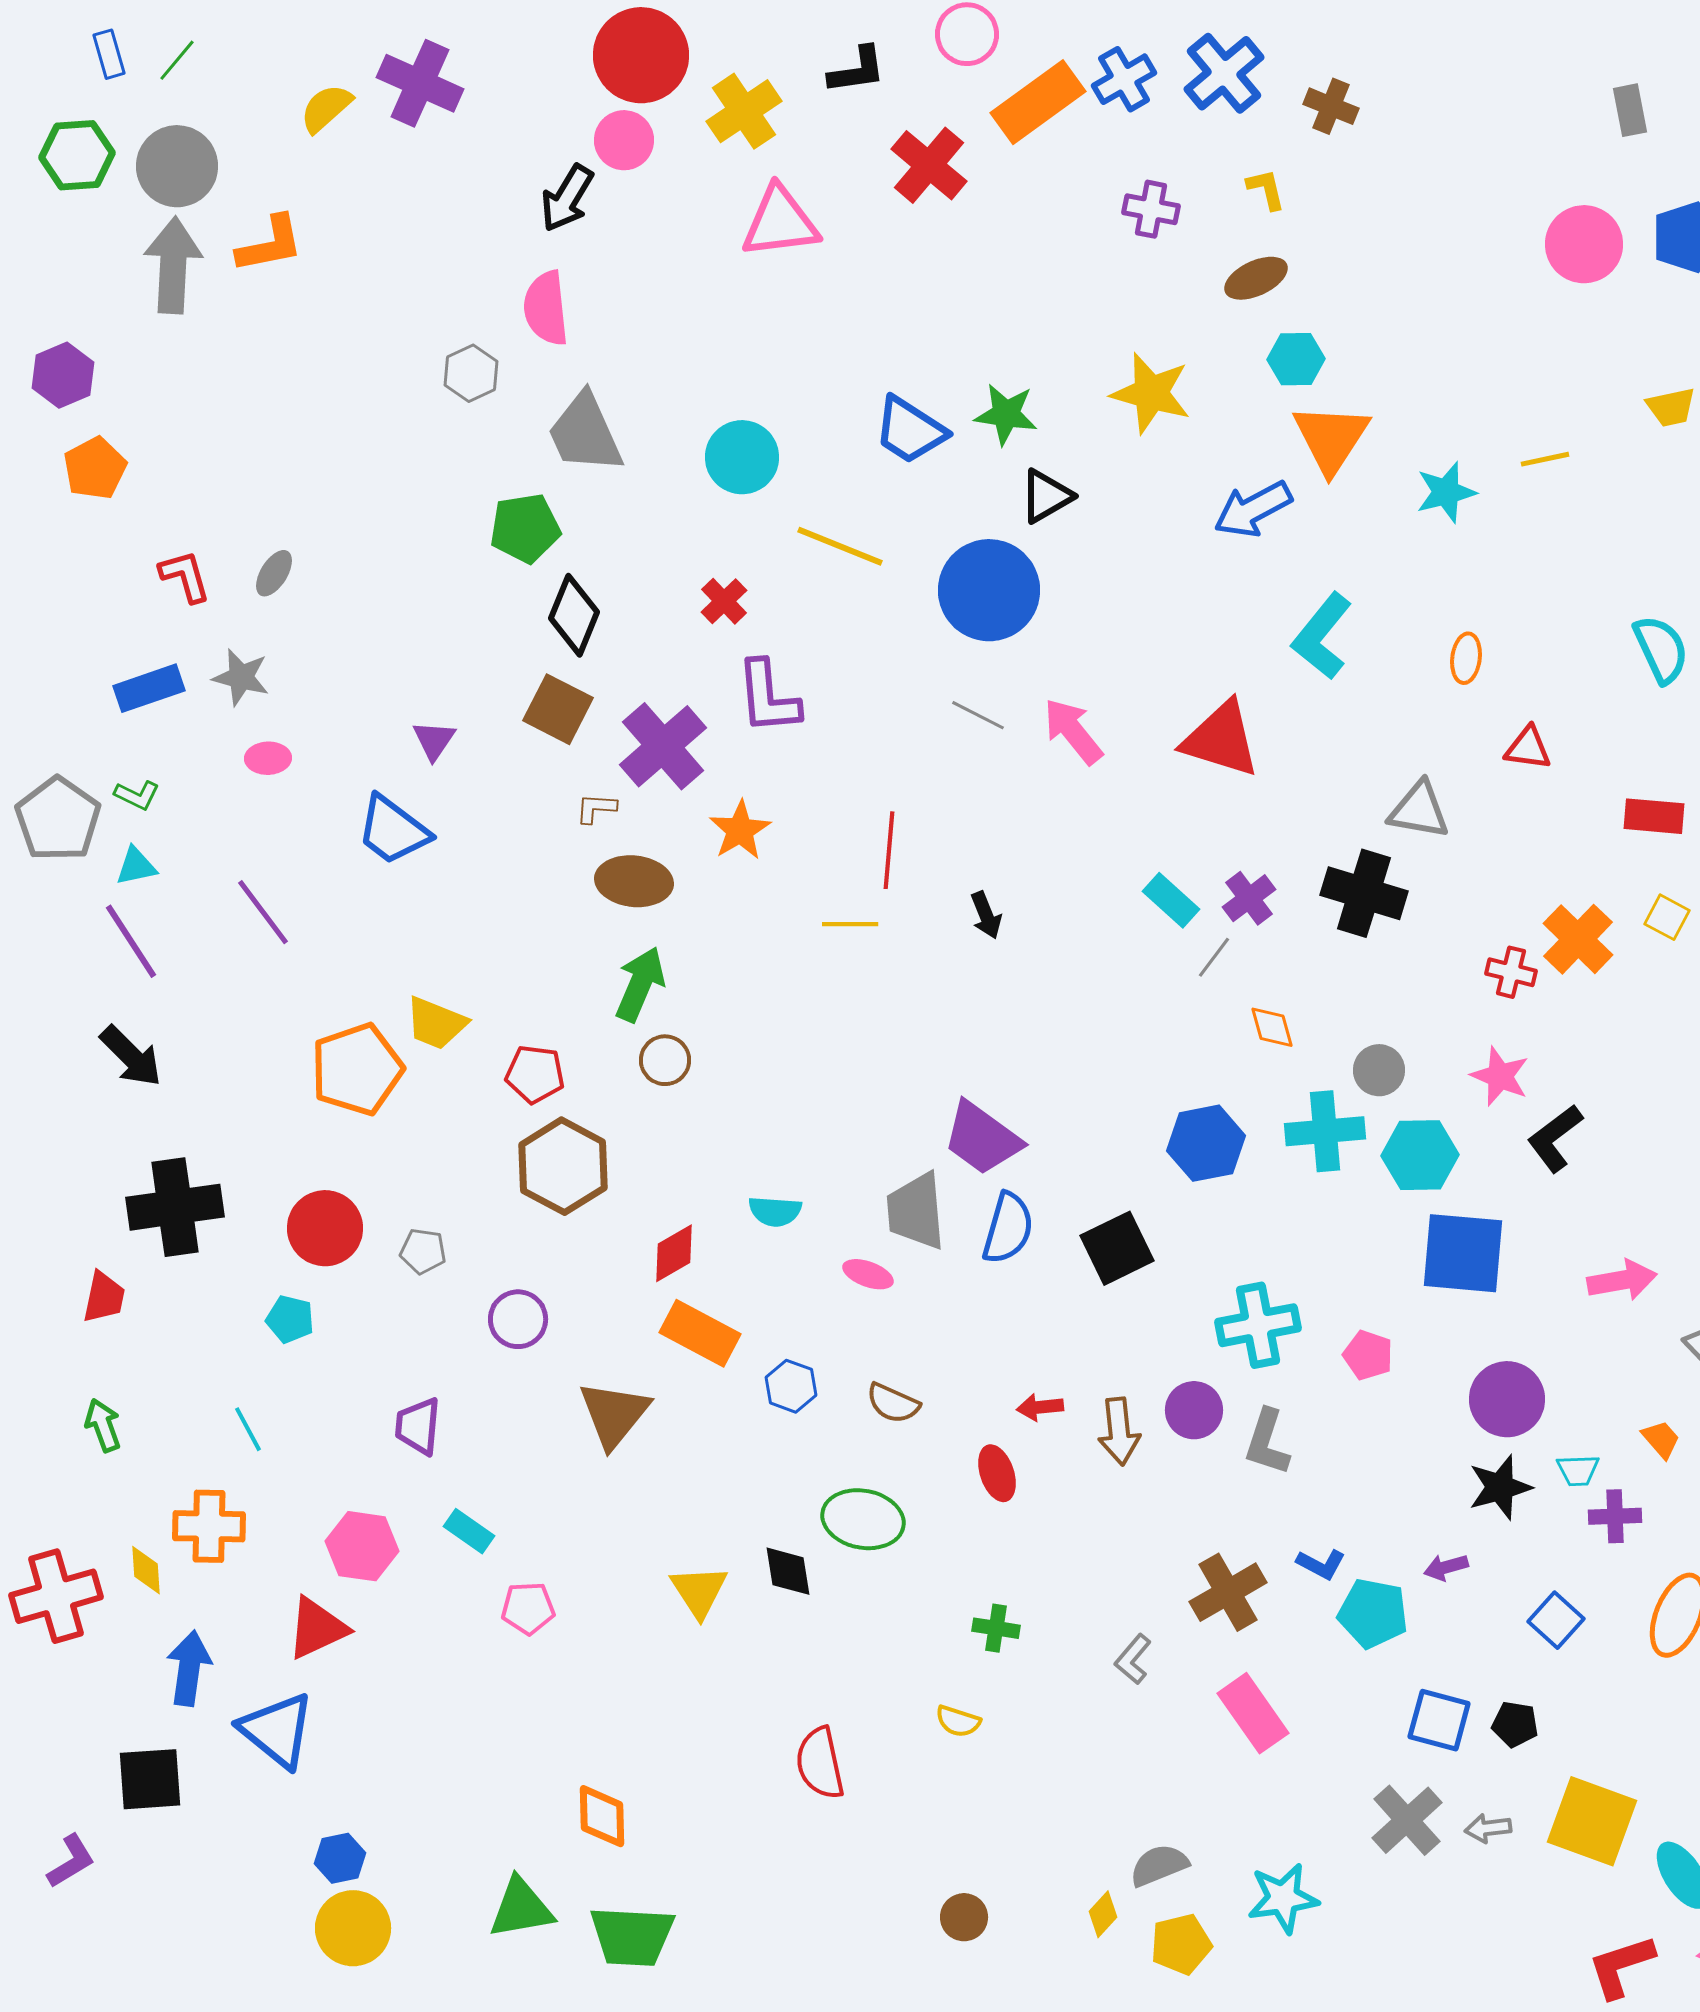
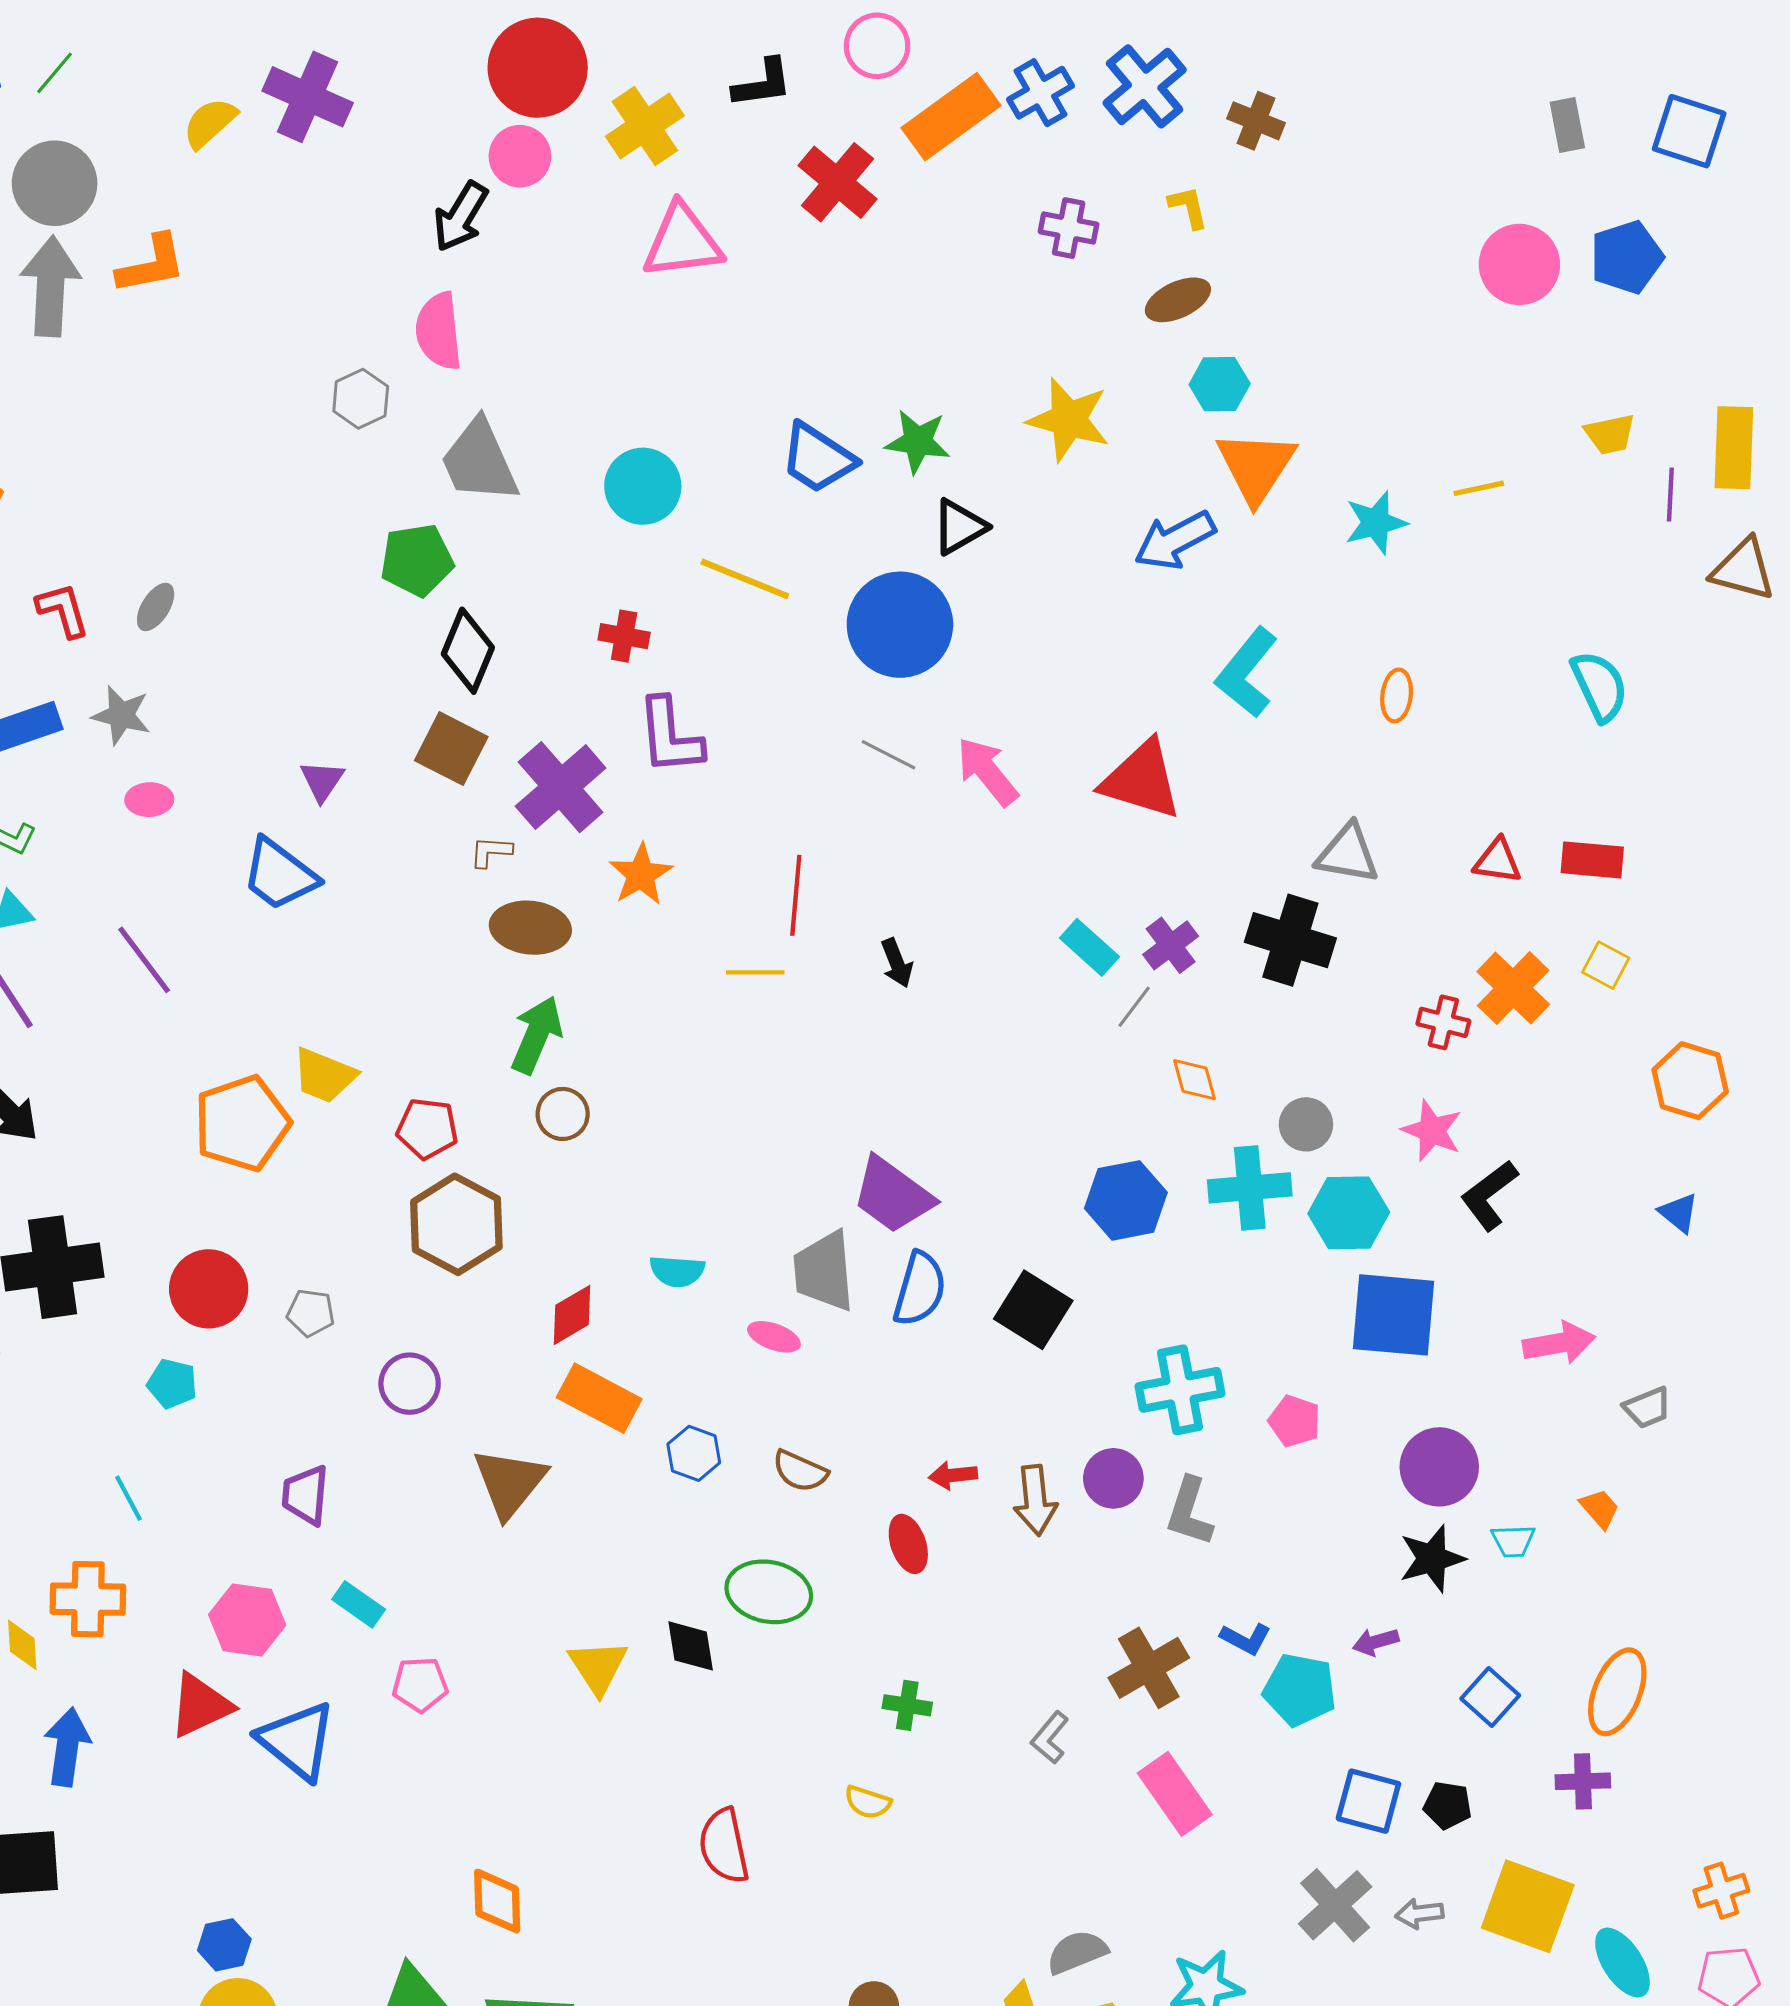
red cross: (724, 601) -> (624, 636), turned -36
red triangle: (1528, 748) -> (1498, 861), moved
black square: (1117, 1248) -> (1033, 1310), turned -32
purple cross: (1615, 1516) -> (1583, 1781), moved
blue triangle: (277, 1730) -> (297, 1741), moved

